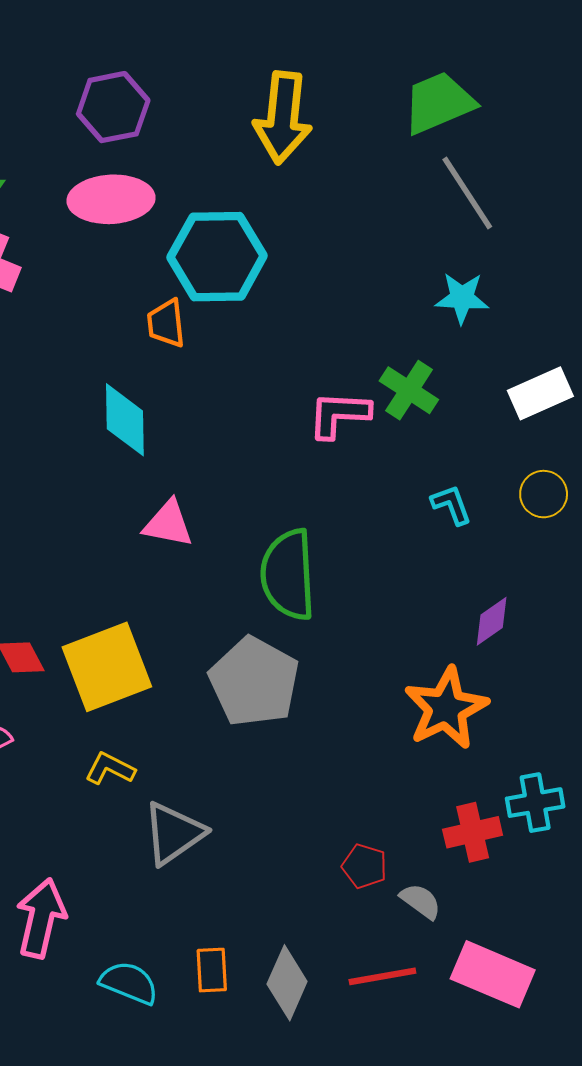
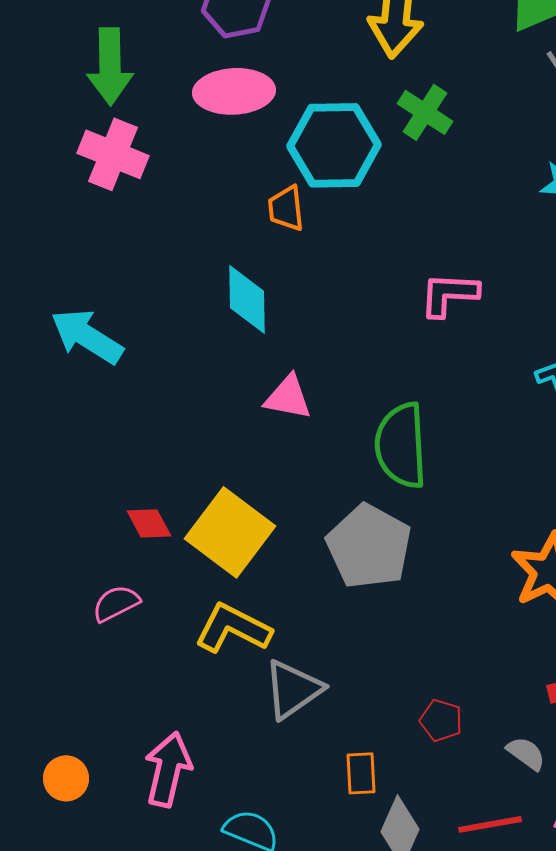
green cross: (409, 390) -> (425, 112), moved
yellow square: (107, 667) -> (230, 532), turned -32
yellow L-shape: (110, 769) -> (233, 628), size x1.6
red pentagon: (364, 866) -> (441, 720), moved
orange rectangle: (212, 970) -> (361, 773), moved

